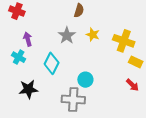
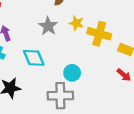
yellow cross: (124, 41) -> (99, 34), moved
cyan diamond: (52, 63) -> (34, 58), turned -45

